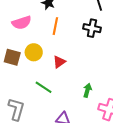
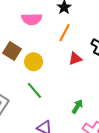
yellow circle: (34, 52) -> (34, 62), moved
red triangle: (59, 62) -> (75, 59), moved

